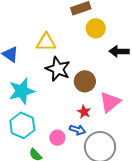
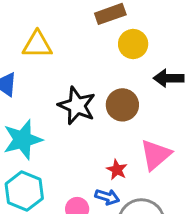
yellow triangle: (46, 42) -> (37, 45), moved
brown circle: (85, 81) -> (122, 105), moved

